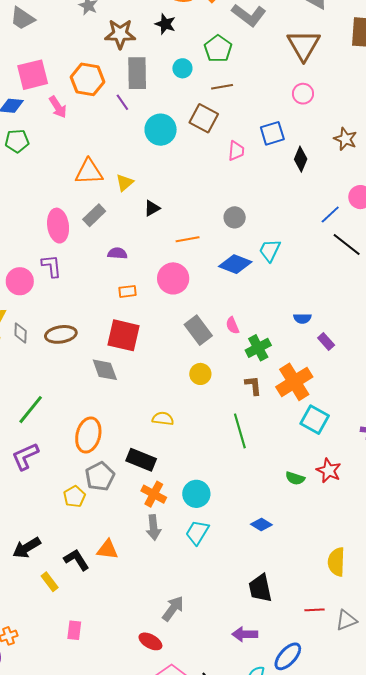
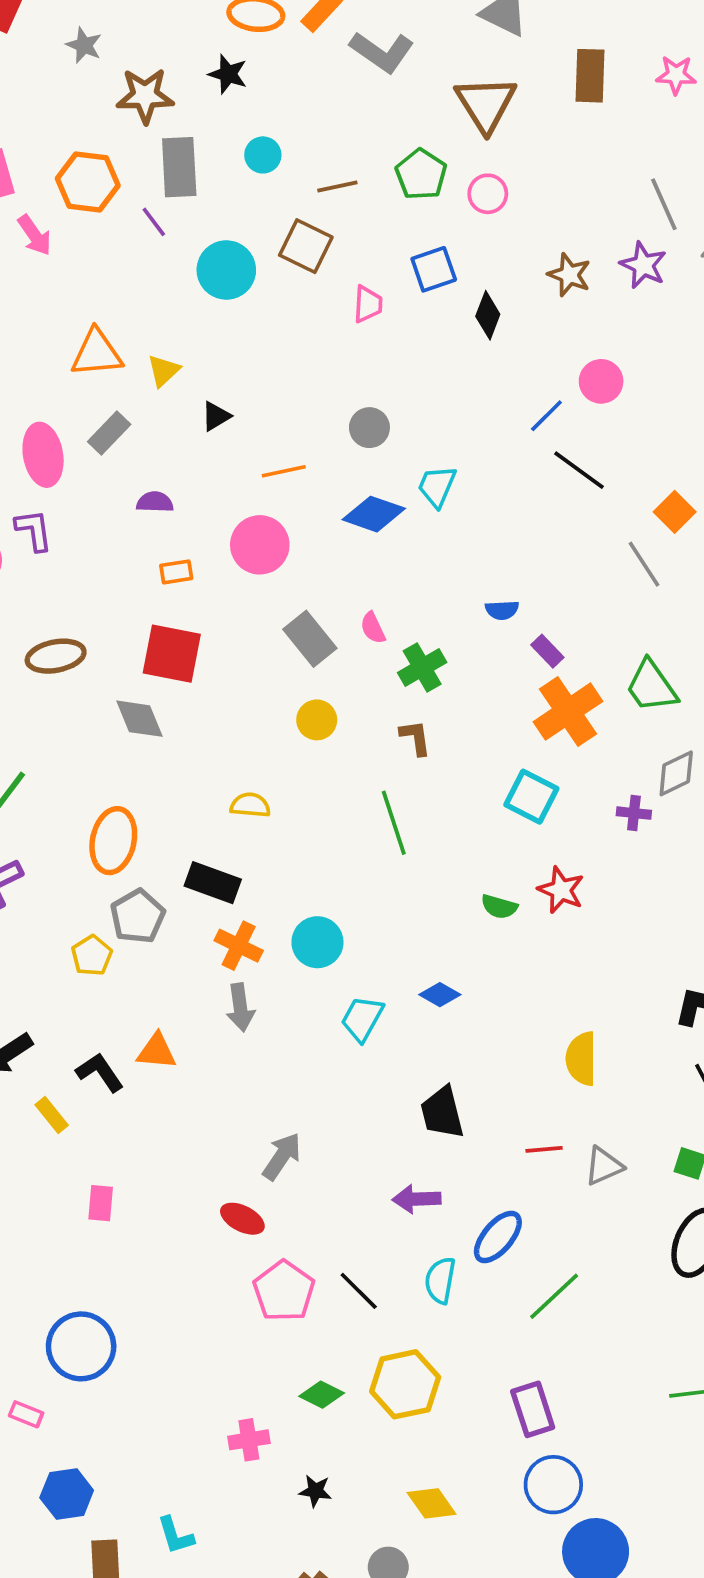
green pentagon: (218, 49) -> (421, 174), moved
orange cross: (294, 382) -> (568, 712), moved
cyan trapezoid: (197, 532) -> (362, 1019), moved

